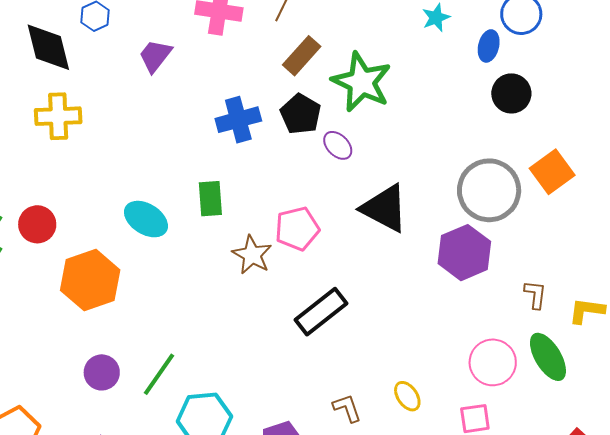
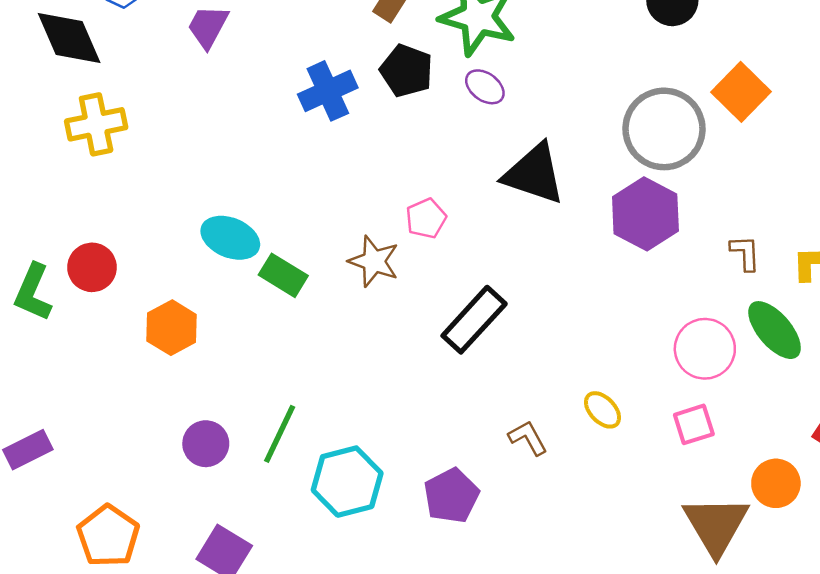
purple ellipse: (338, 145) -> (485, 87), moved
green rectangle: (210, 199) -> (283, 275), moved, turned -45
pink pentagon: (297, 229) -> (426, 218), size x0.7
orange hexagon: (90, 280) -> (172, 328), size x0.7

